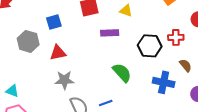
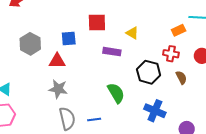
blue square: (54, 22) -> (69, 39), moved
red cross: (176, 37) -> (171, 54), moved
brown semicircle: (186, 65) -> (181, 77), moved

